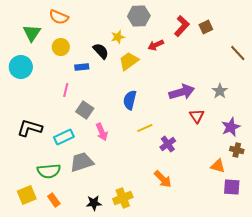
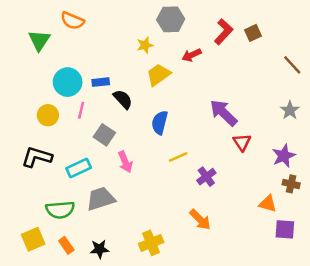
yellow circle: (61, 47) -> (48, 115), moved
black semicircle: (101, 51) -> (123, 99), moved
cyan circle: (21, 67) -> (68, 82), moved
gray star: (220, 91) -> (290, 110), moved
purple arrow: (182, 92) -> (224, 113), turned -120
black star: (94, 203) -> (99, 249), moved

